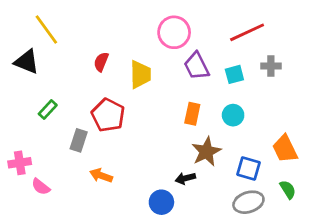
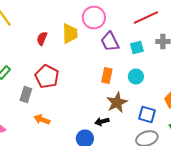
yellow trapezoid: (140, 74) -> (70, 34), moved

